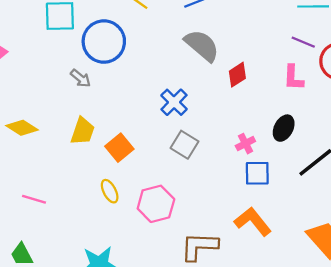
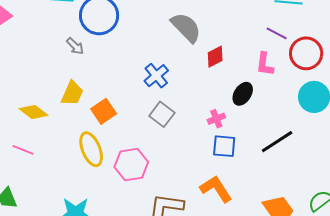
yellow diamond: (22, 128) -> (33, 112), moved
black ellipse: (284, 128) -> (243, 94), moved
yellow ellipse: (110, 191) -> (91, 149), size x1.6

